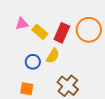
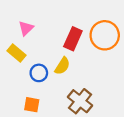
pink triangle: (22, 24) -> (26, 28), turned -32
yellow rectangle: (40, 32) -> (16, 53), moved

